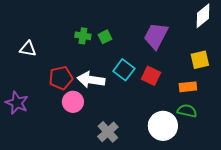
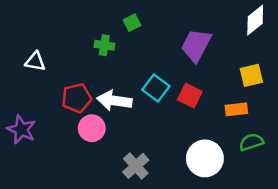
green square: (105, 37) -> (132, 23), moved
green semicircle: (187, 111) -> (251, 142), moved, turned -30

